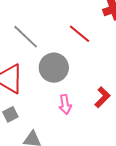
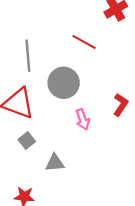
gray line: (26, 37) -> (28, 56), turned 52

